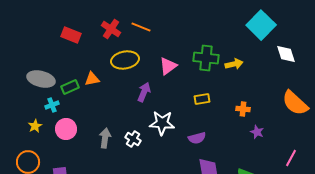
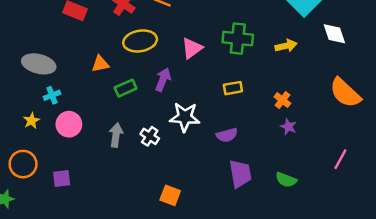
yellow arrow: (234, 64) -> (286, 46), moved
green rectangle: (70, 87) -> (126, 88), moved
orange cross: (243, 109) -> (282, 100), turned 32
purple star: (257, 132) -> (288, 127), moved

